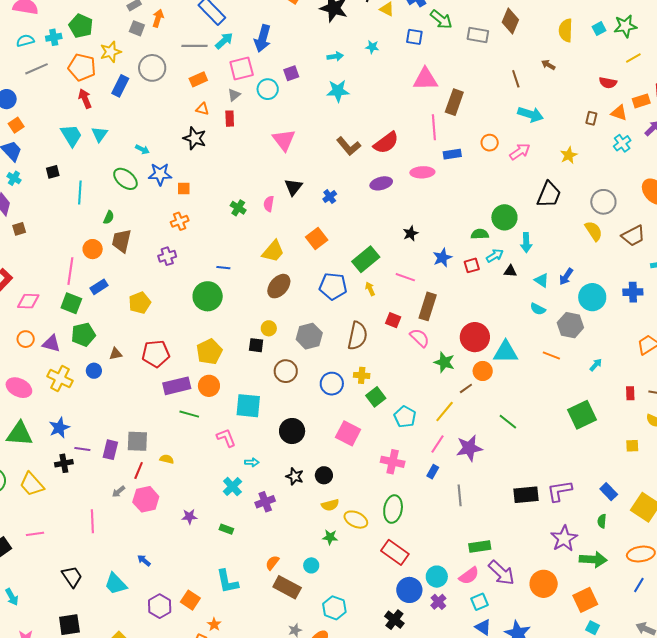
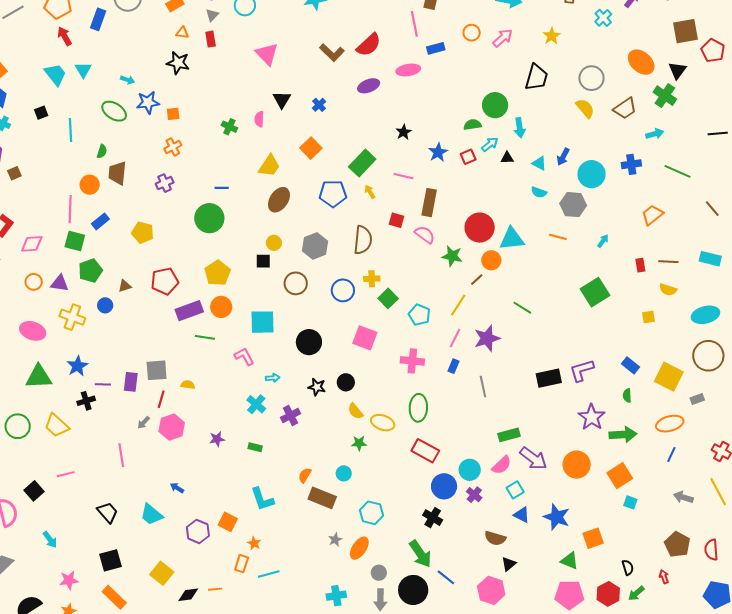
yellow pentagon: (140, 303) -> (143, 233), turned -30
yellow semicircle: (330, 505) -> (355, 411), turned 72

